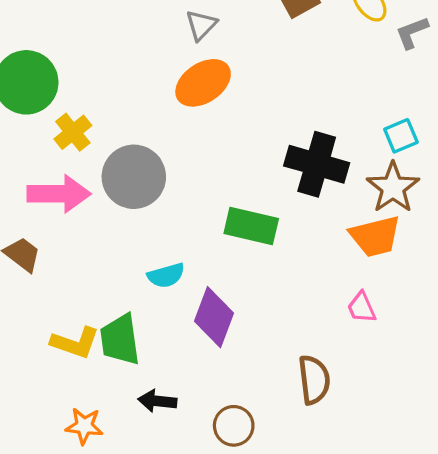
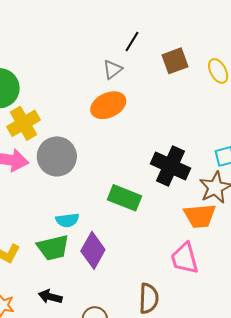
yellow cross: (73, 132) -> (24, 123), size x1.4
pink trapezoid: (362, 307) -> (185, 258), size x1.6
green trapezoid: (120, 340) -> (53, 248), moved, turned -104

